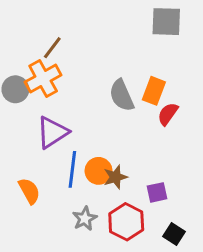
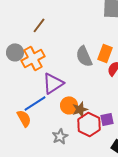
orange cross: (43, 79) -> (33, 58), moved
purple triangle: (52, 132) -> (53, 83), moved
blue line: (72, 169) -> (35, 103), moved, turned 50
red hexagon: (126, 222) -> (89, 124), moved

